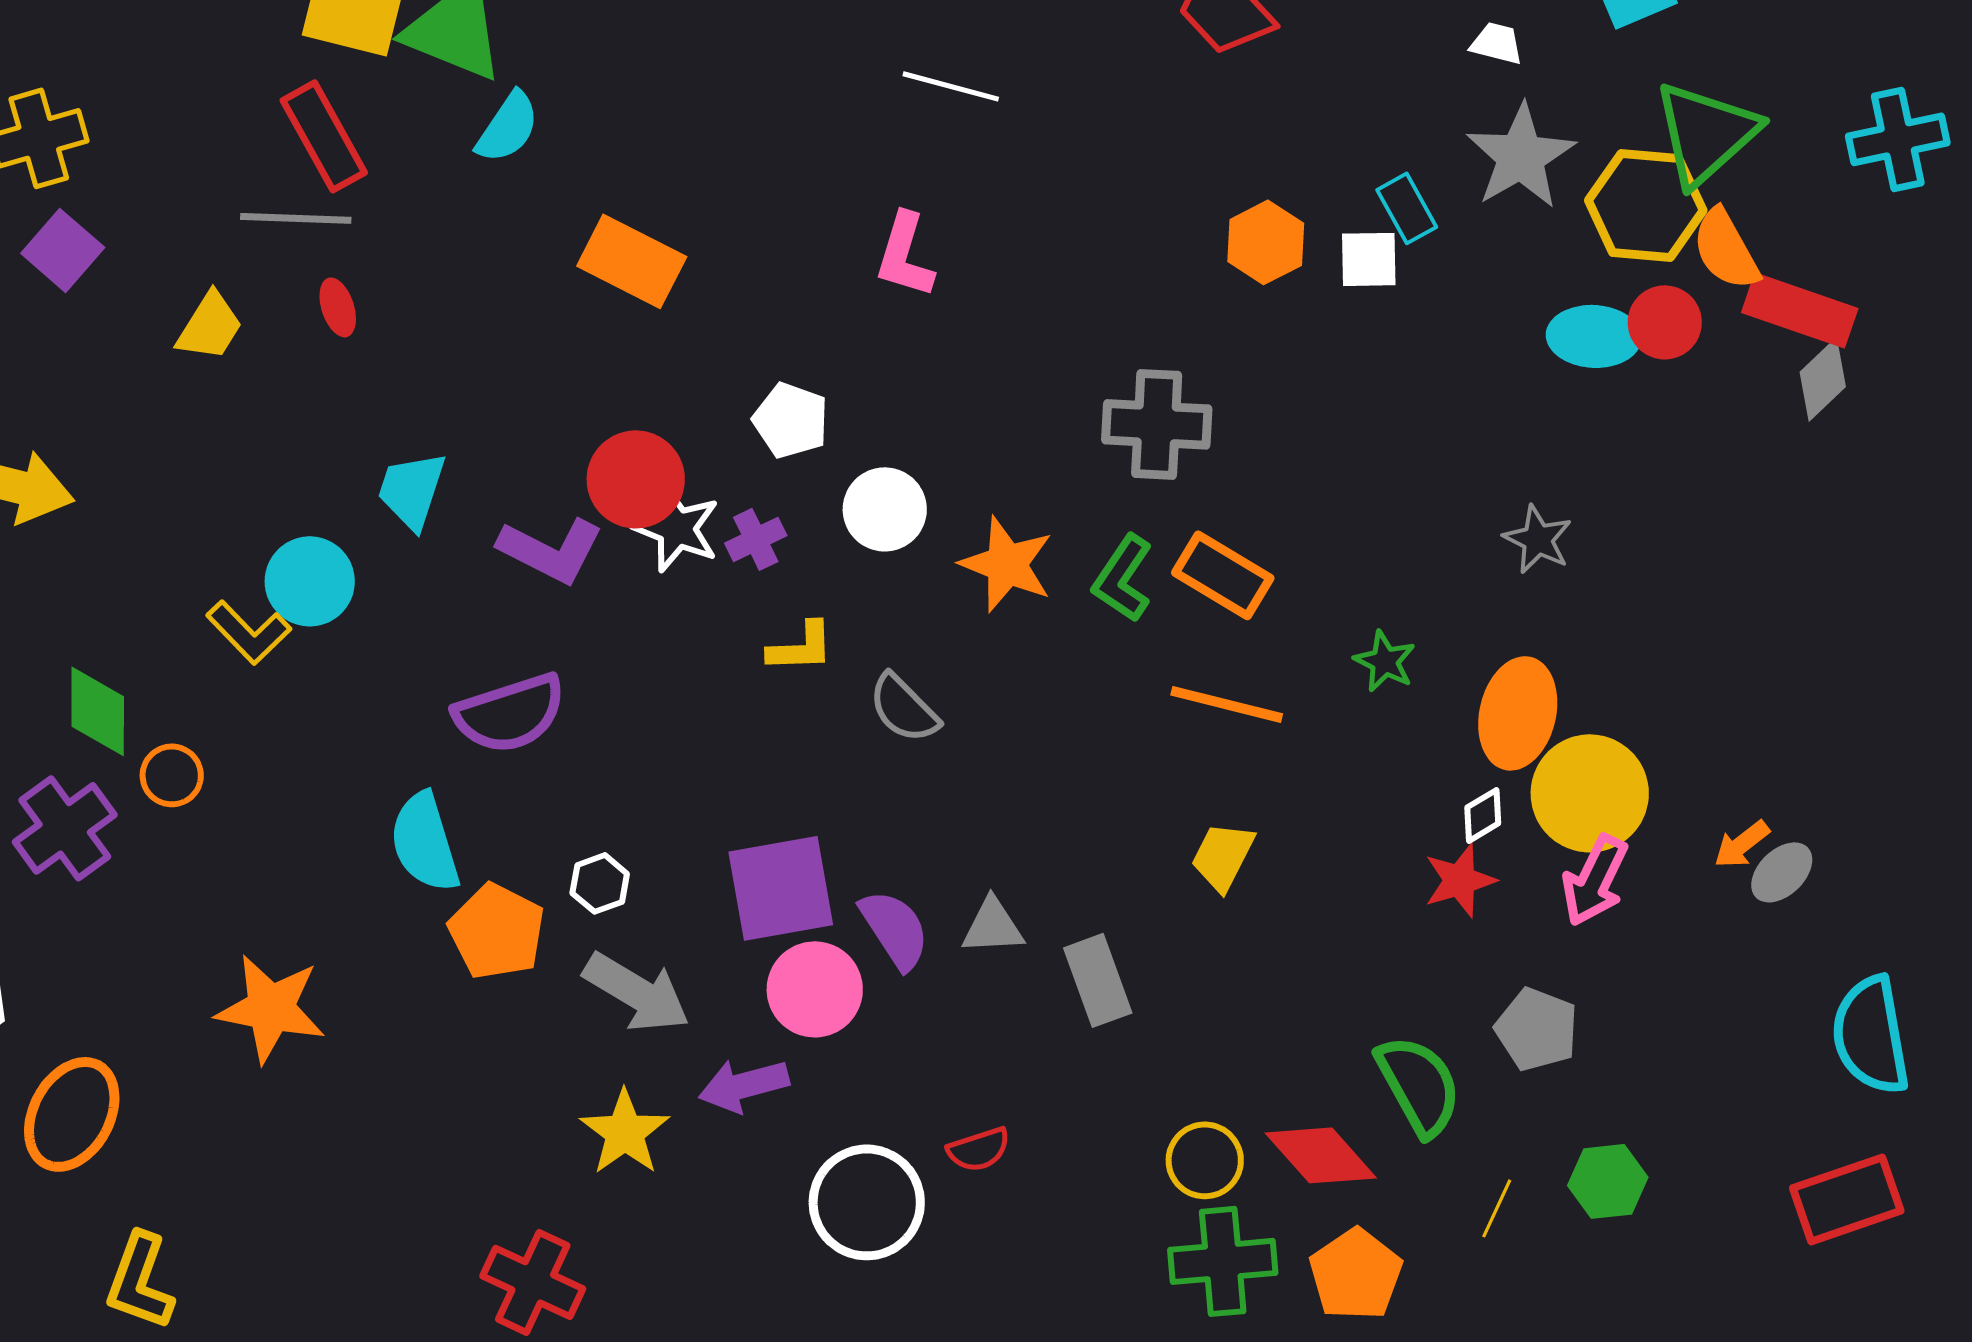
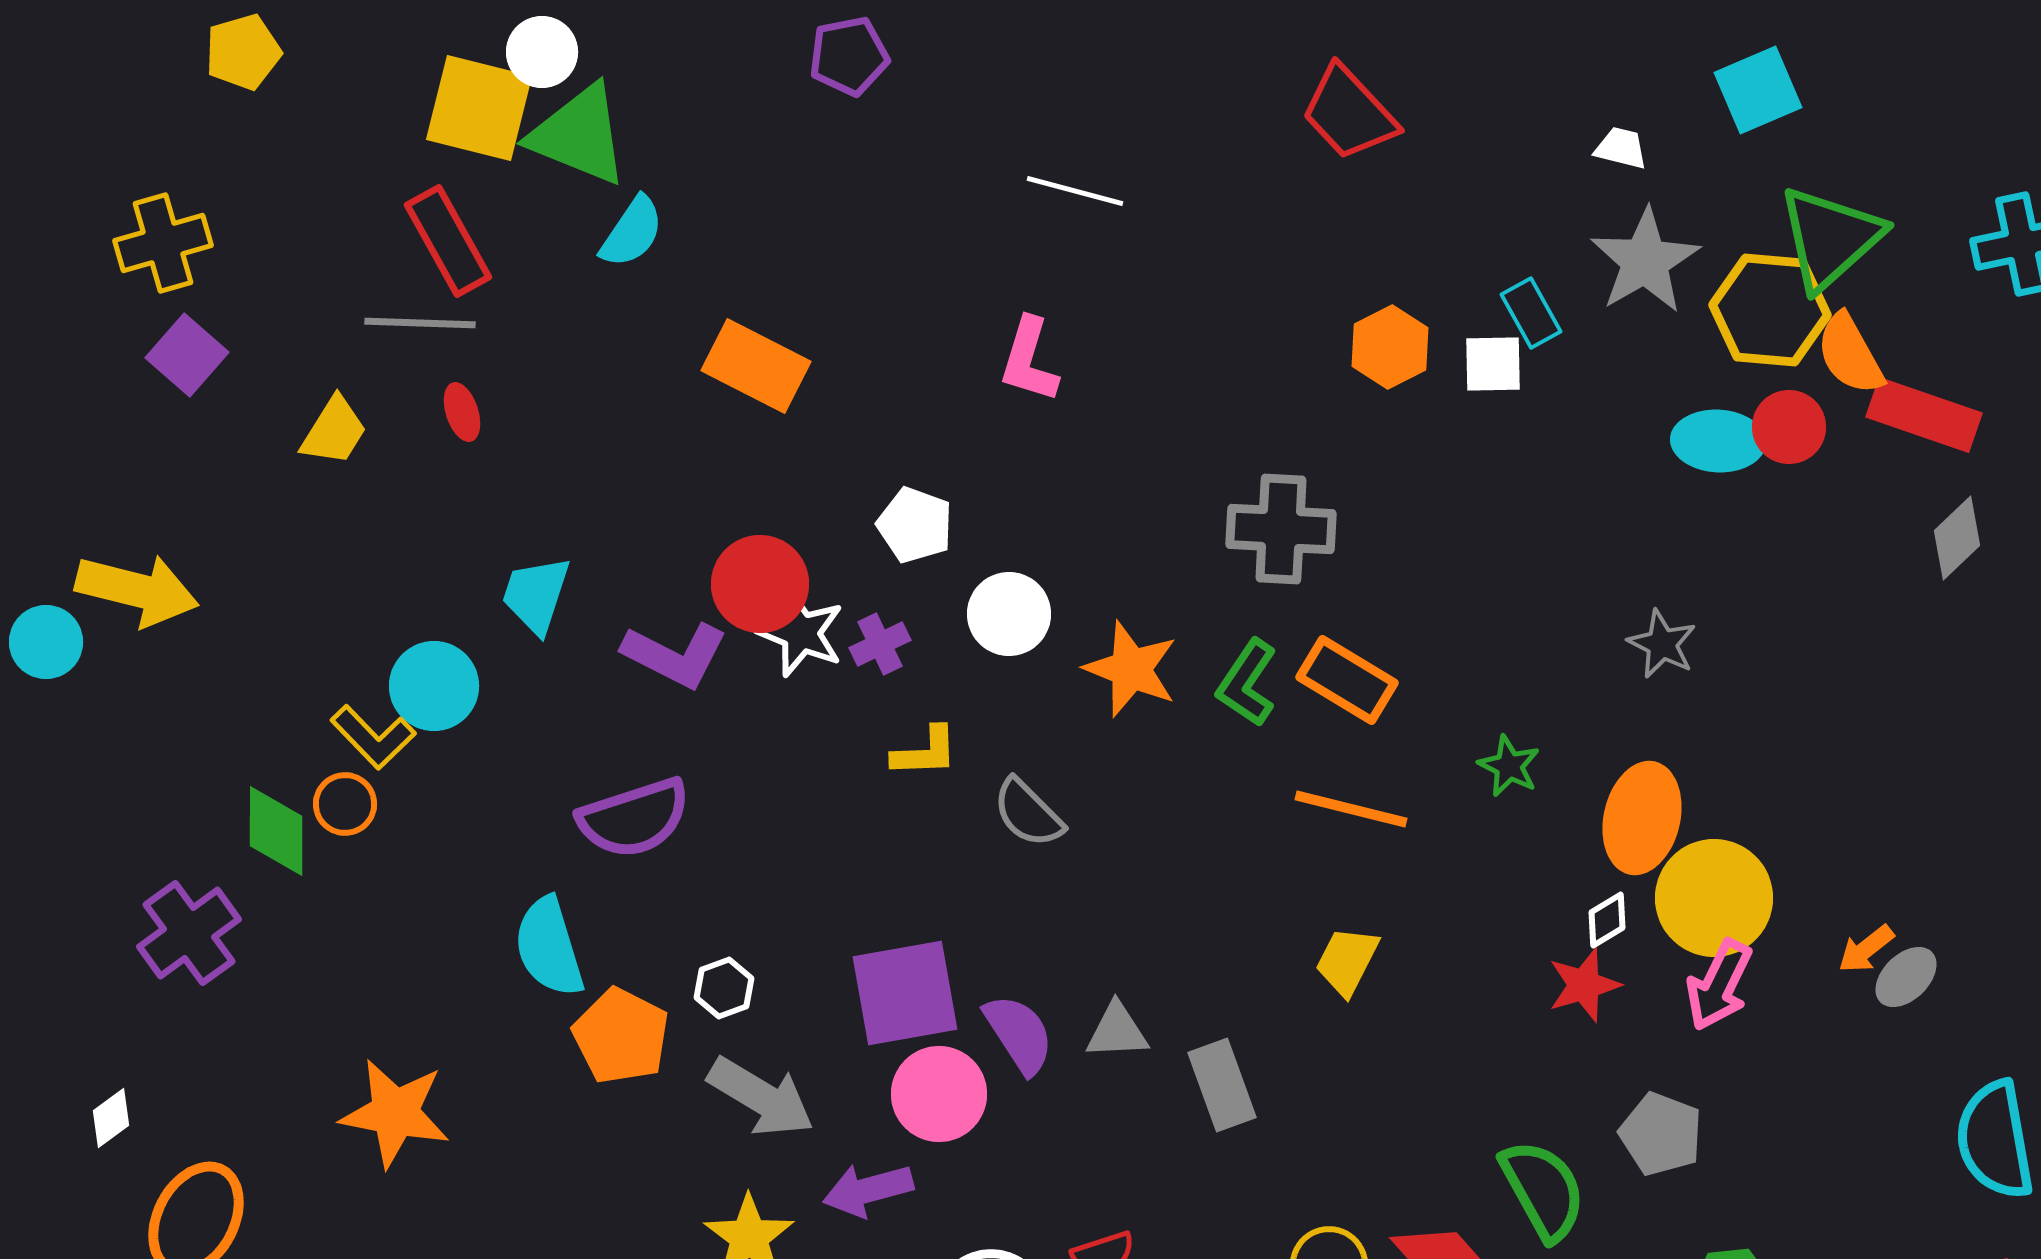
gray diamond: (1823, 379) -> (1957, 538), moved
green diamond: (98, 711) -> (276, 831), moved
orange circle: (172, 775) -> (345, 804), moved

